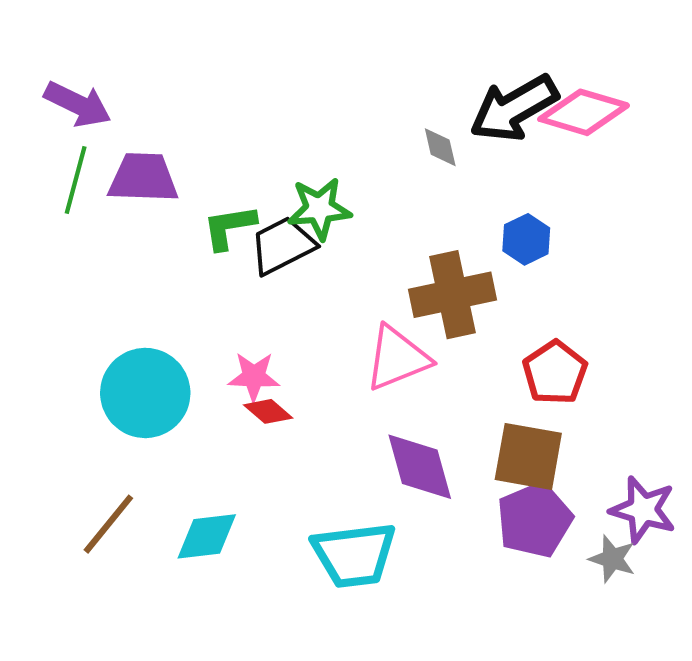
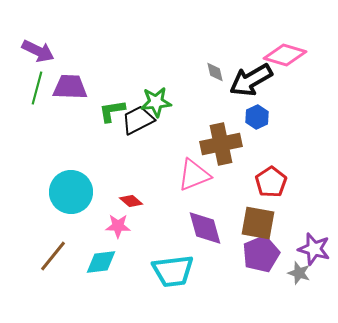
black arrow: (514, 108) -> (251, 80), moved
pink star: (254, 377) -> (118, 226), moved

